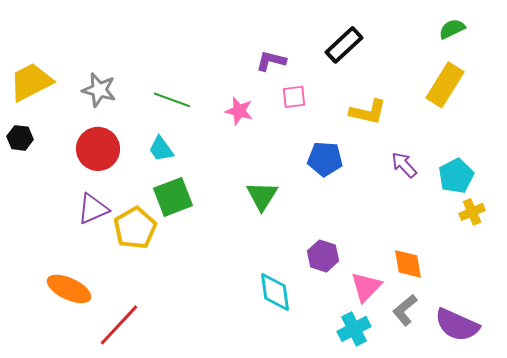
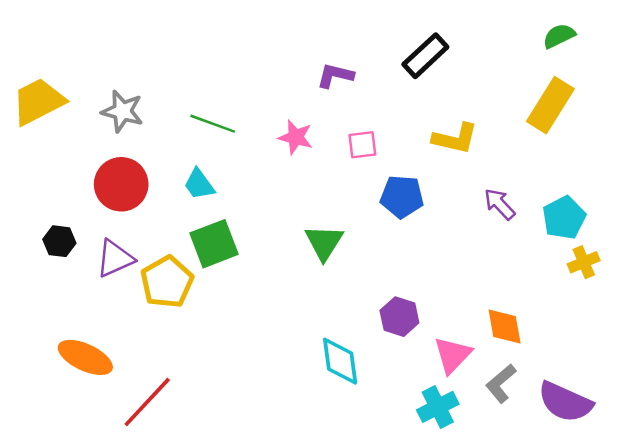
pink square: (294, 97) -> (362, 145), moved
black hexagon: (20, 138) -> (59, 241), moved

